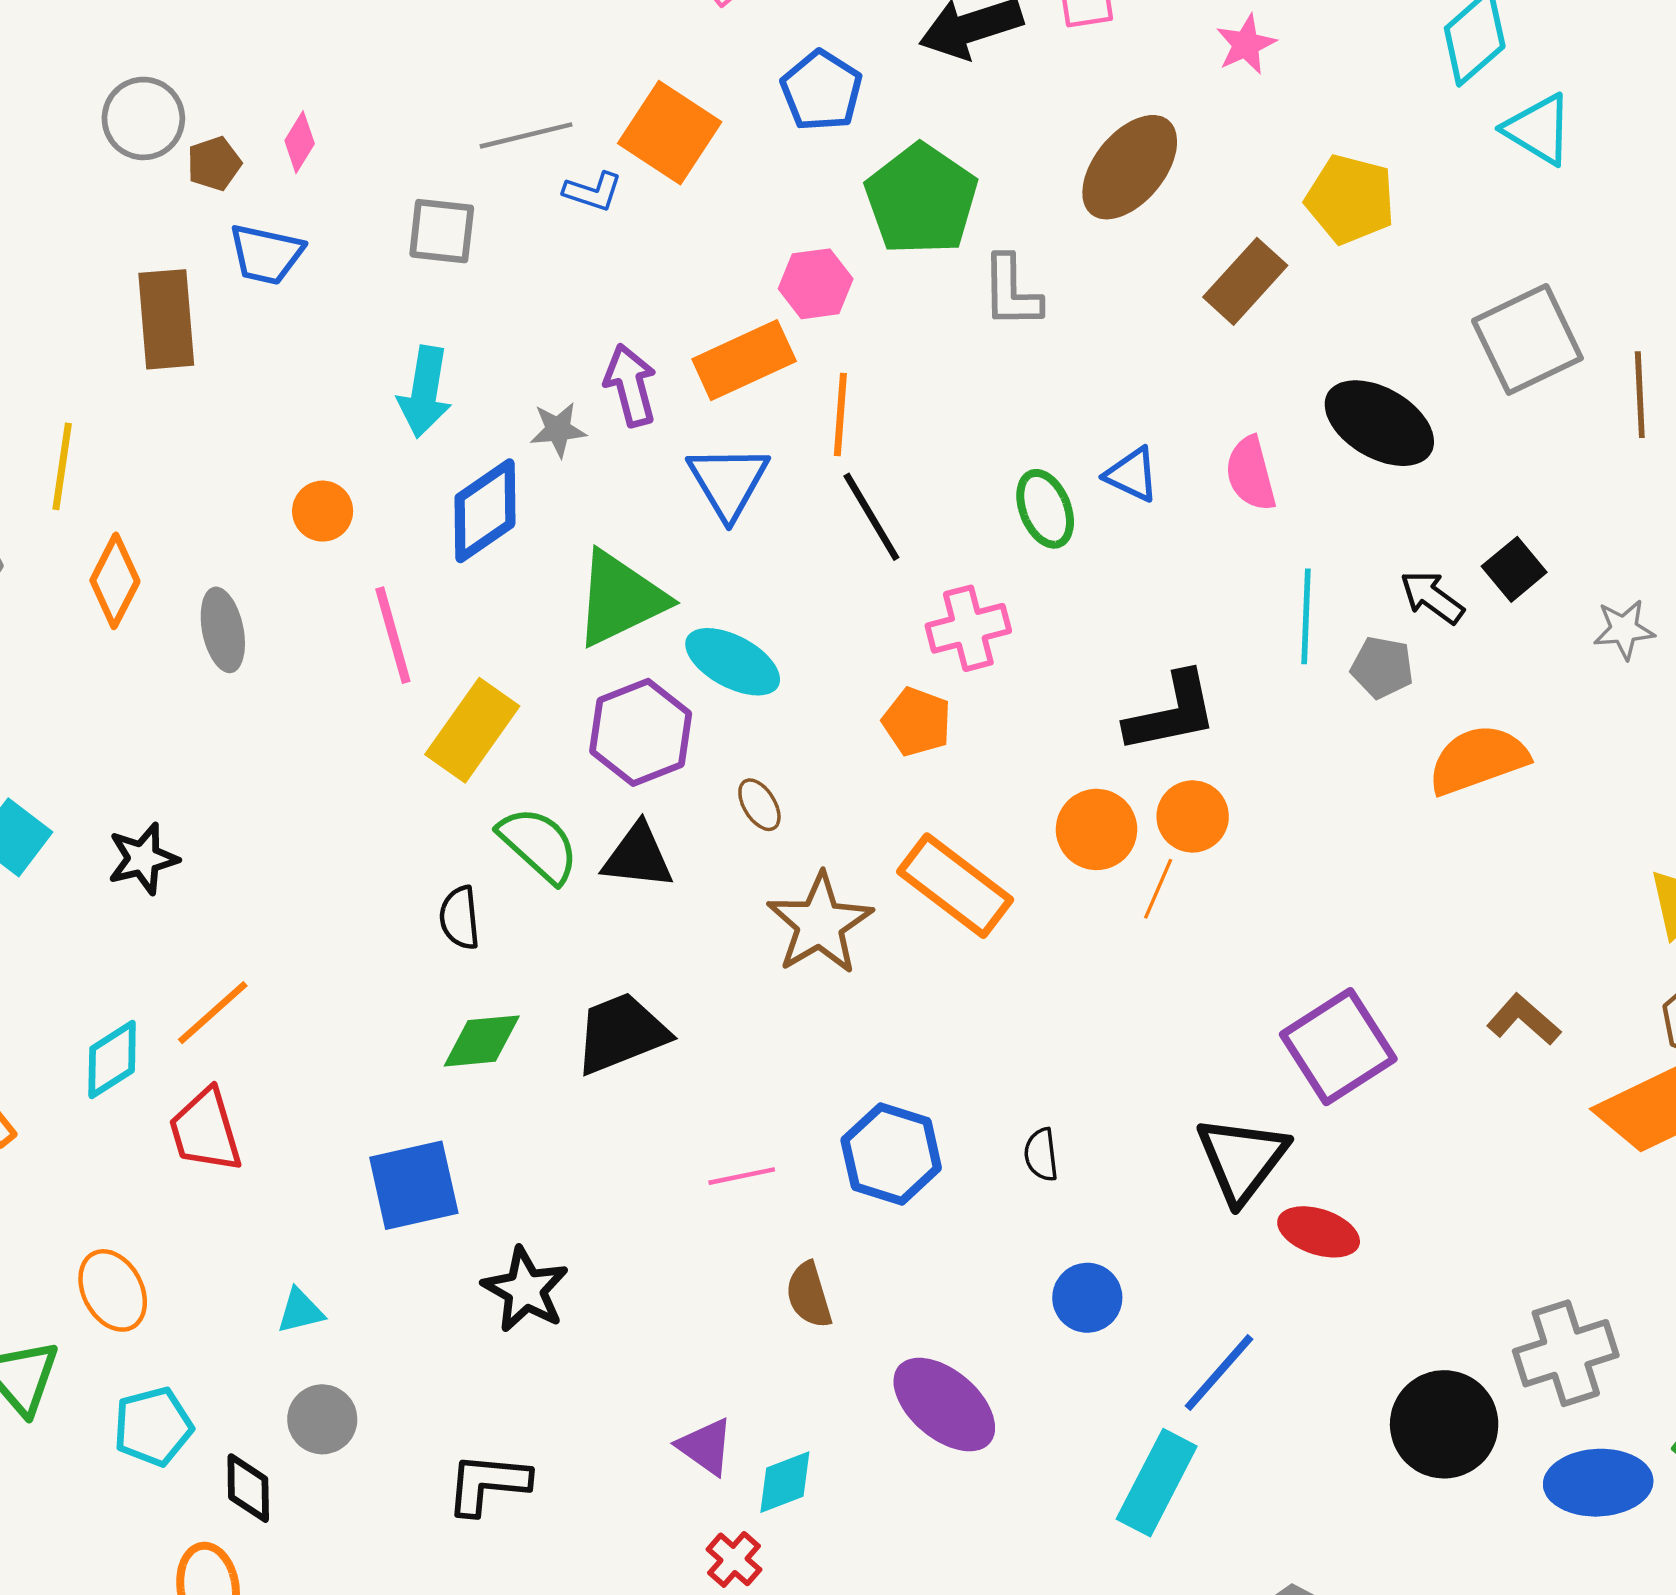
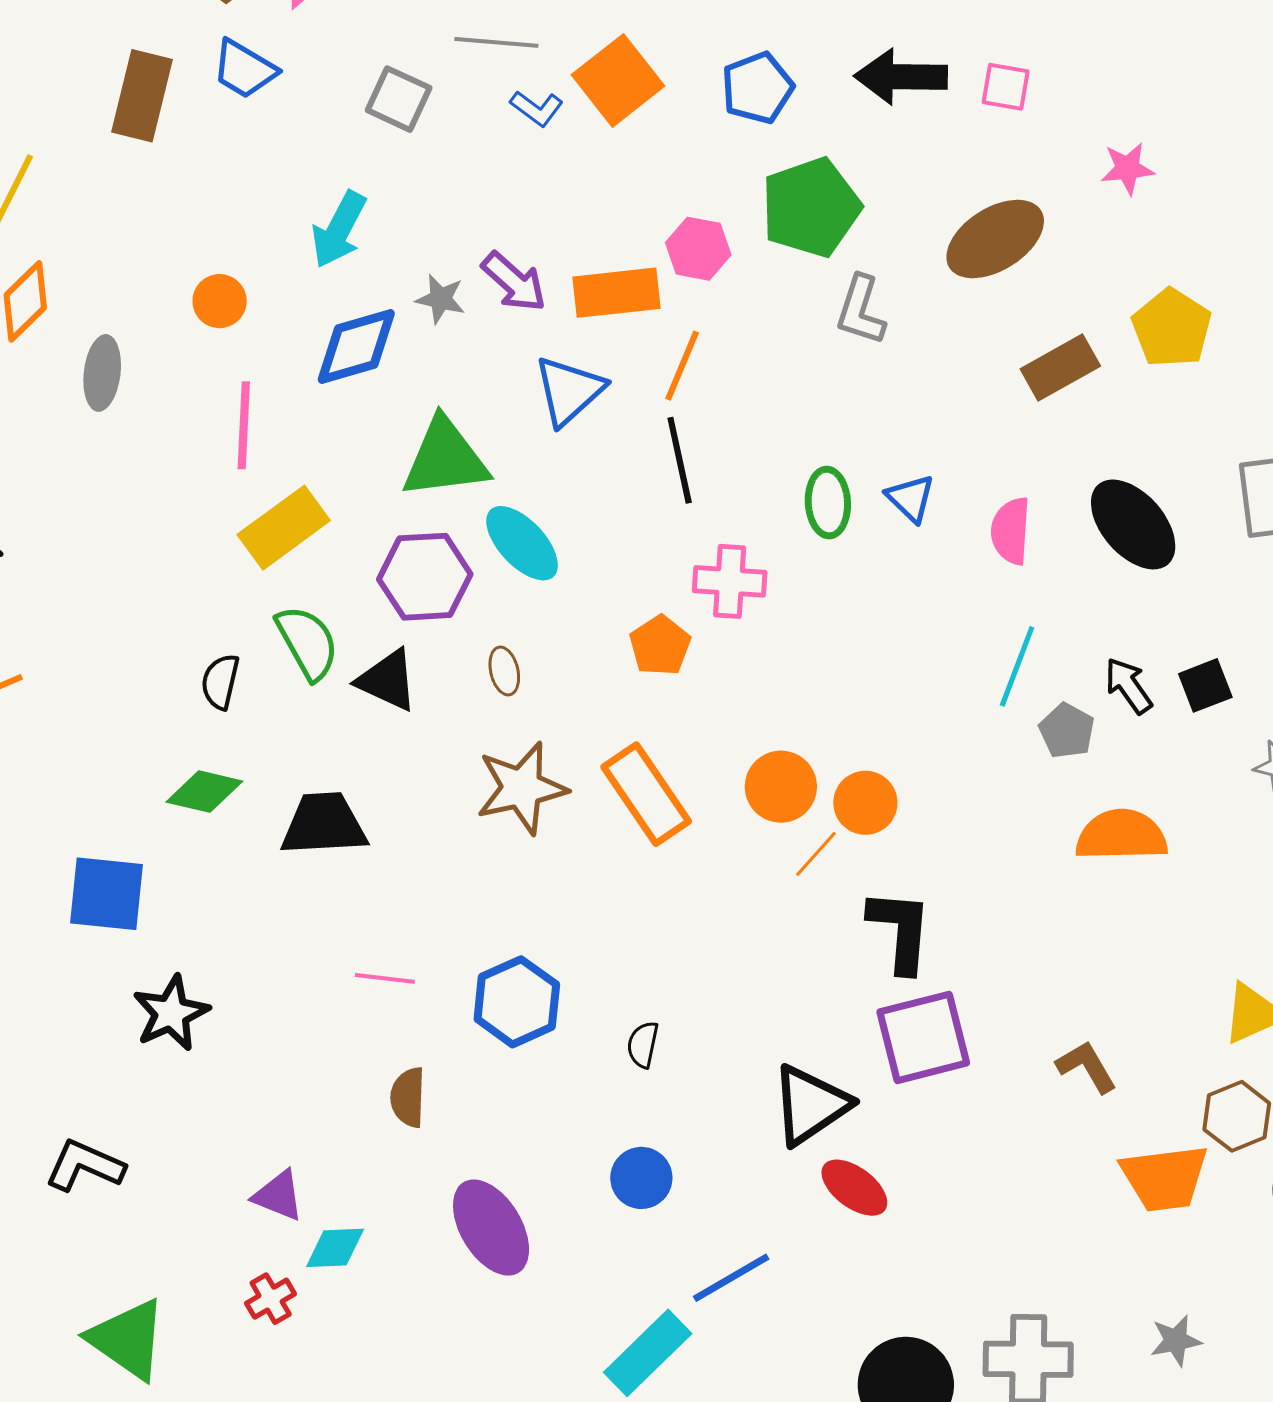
purple arrow: (631, 385) -> (514, 282), turned 128
black L-shape: (1171, 713) -> (900, 931), moved, turned -92
purple triangle: (706, 1446) -> (278, 1196), turned -32

